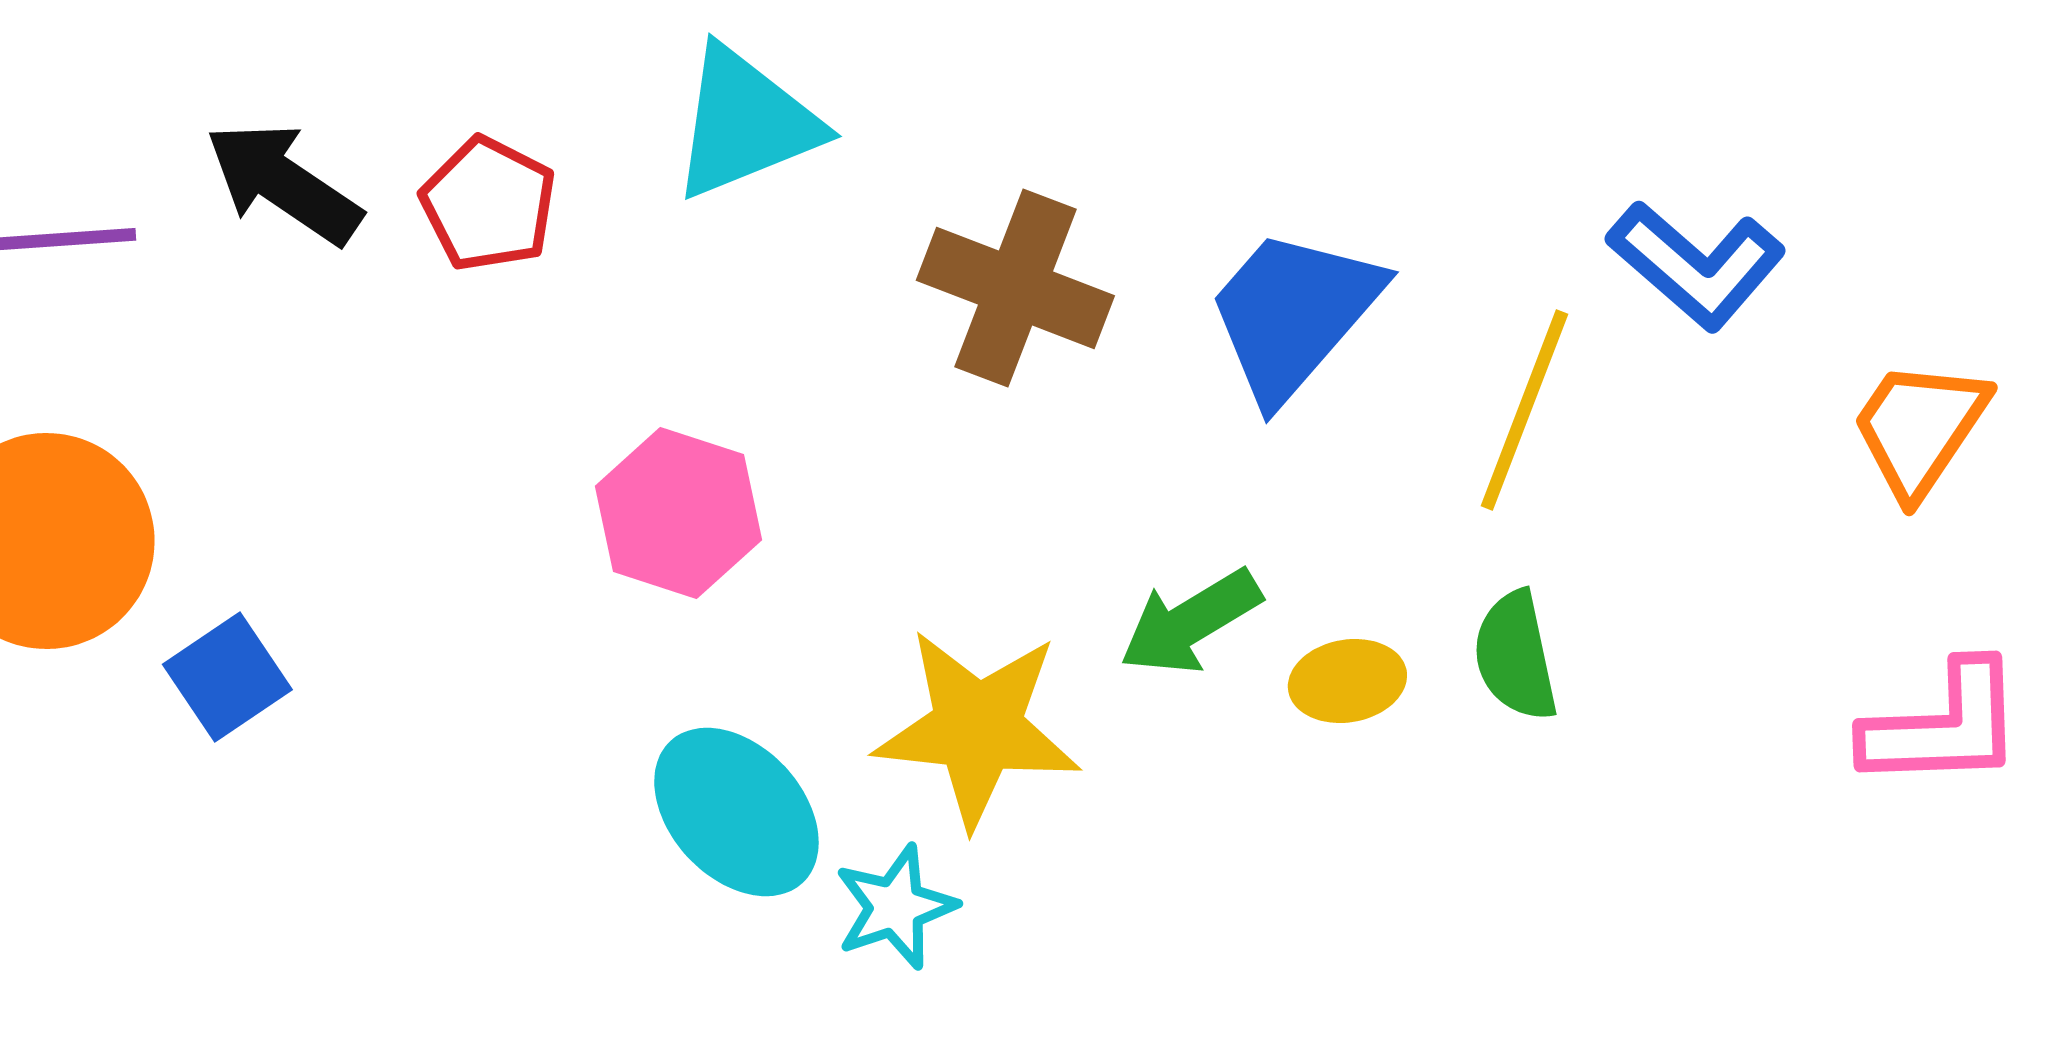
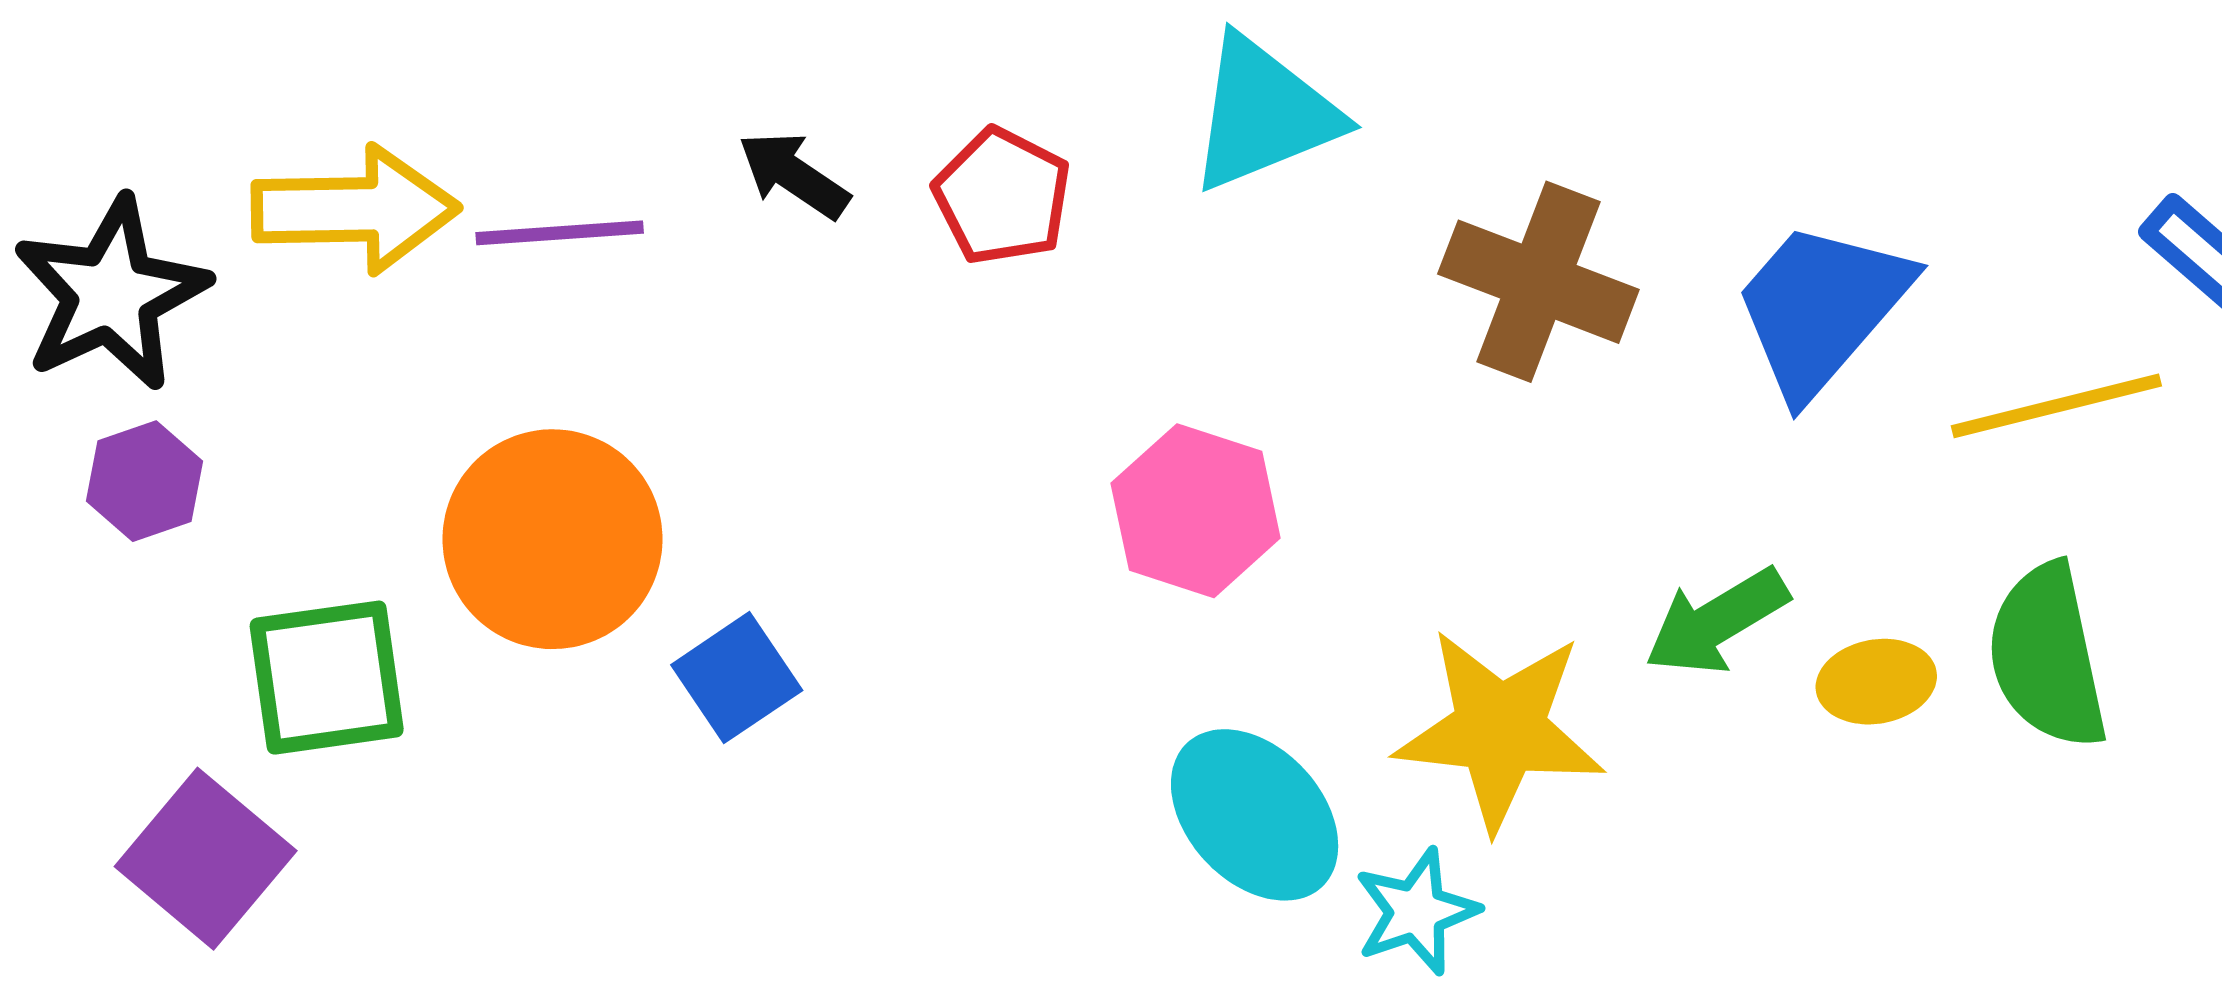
black arrow: (283, 183) -> (794, 175), size x0.7
yellow line: (1524, 410) -> (2056, 406), turned 55
green semicircle: (1515, 656) -> (2047, 656), size x1.4

